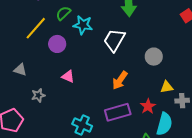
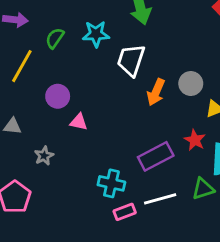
cyan star: (83, 25) -> (96, 34), moved
purple circle: (57, 44) -> (58, 96), moved
gray circle: (154, 57) -> (191, 84), moved
orange arrow: (120, 80) -> (156, 92), moved

